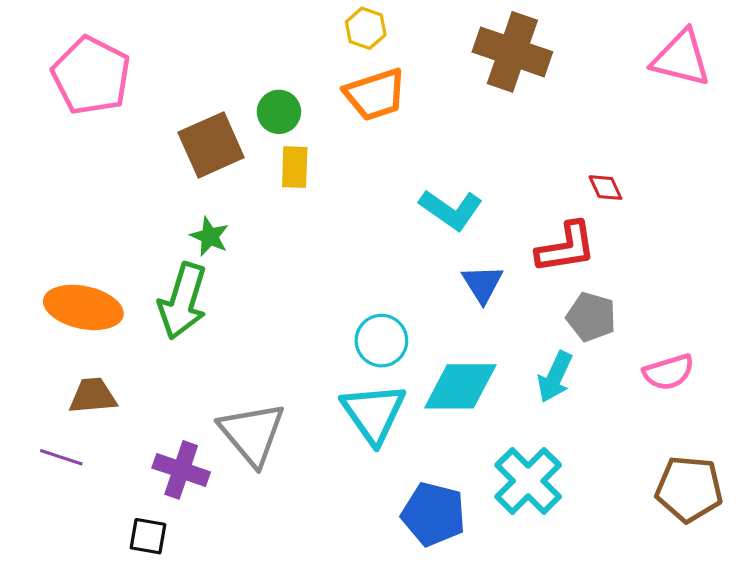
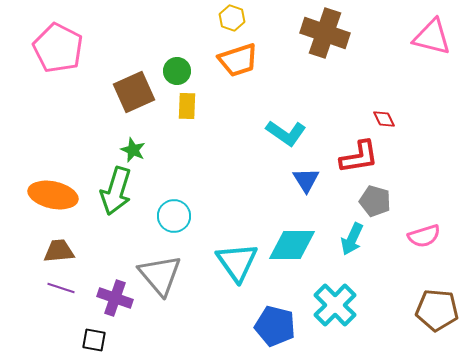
cyan circle: (381, 341) -> (174, 216), moved
purple line: (61, 457) -> (61, 288), moved

